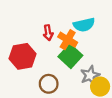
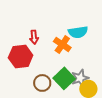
red arrow: (48, 33) -> (34, 37), moved
green square: (70, 56) -> (64, 78), moved

